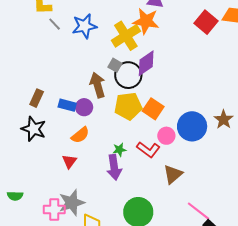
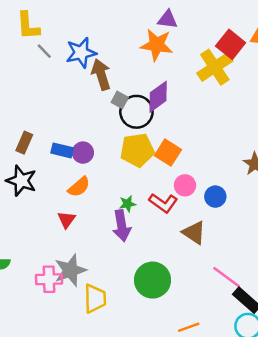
yellow cross: (126, 36) -> (215, 67), moved
brown arrow: (98, 85) -> (101, 74), moved
blue circle: (192, 126) -> (215, 197), moved, size x0.6
brown triangle: (173, 174) -> (194, 233), turned -45

